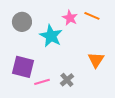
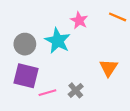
orange line: (92, 16) -> (118, 17), moved
gray circle: (22, 22) -> (25, 44), moved

